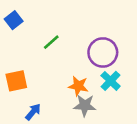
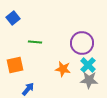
green line: (51, 42) -> (35, 42), moved, turned 48
gray star: (85, 105) -> (89, 80), moved

